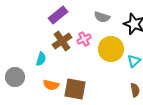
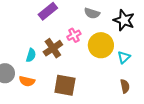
brown cross: (62, 41) -> (53, 48), moved
orange semicircle: (51, 85) -> (27, 81), moved

